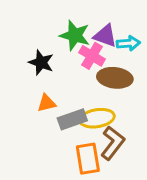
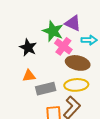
purple triangle: (105, 36) -> (73, 23), moved
yellow ellipse: (97, 118) -> (76, 85), moved

